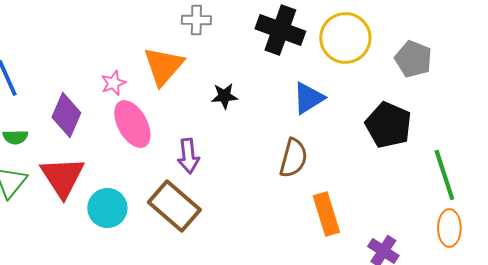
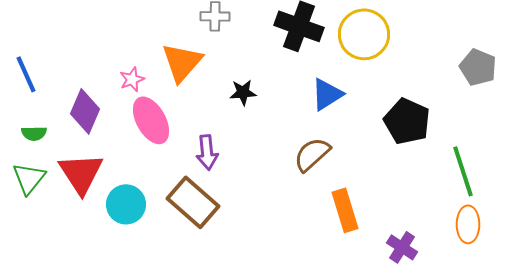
gray pentagon: (413, 59) -> (478, 67), moved
brown semicircle: (293, 158) -> (312, 154), turned -147

